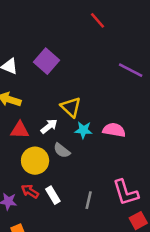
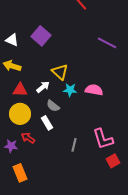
yellow circle: (35, 161) -> (20, 114), moved
white rectangle: (53, 195) -> (47, 123), moved

